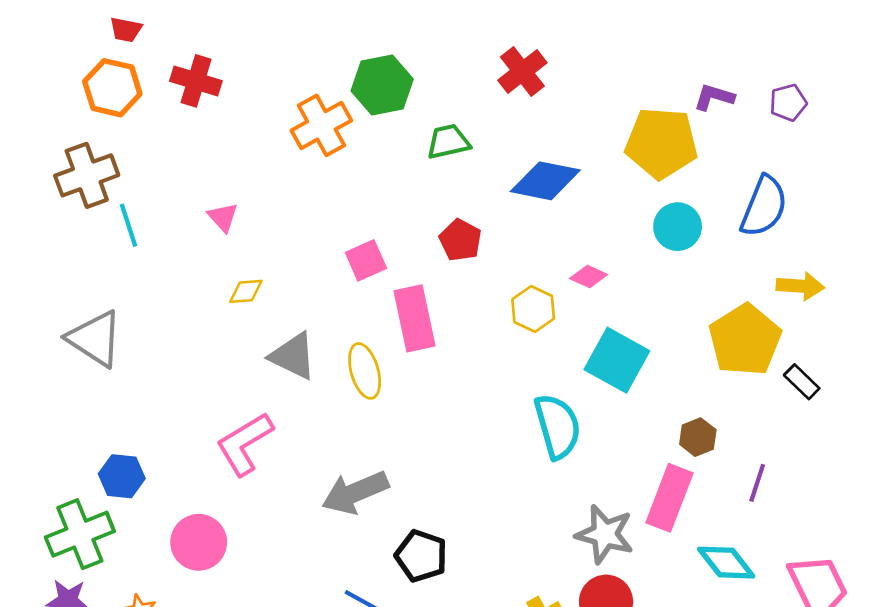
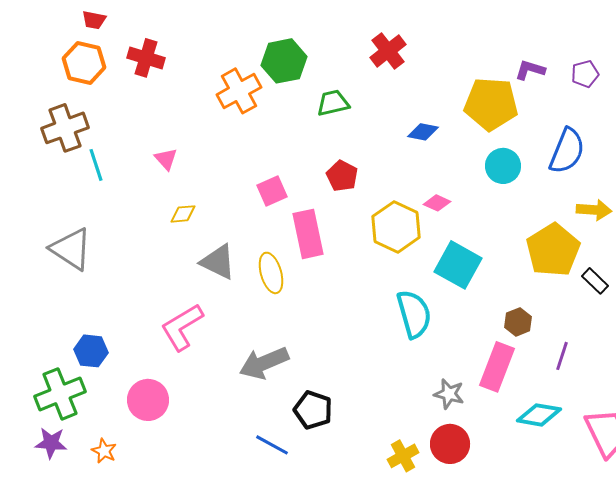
blue diamond: (545, 181) -> (423, 132), moved, size x0.6
yellow hexagon: (533, 309) -> (396, 227), size x1.5
gray star: (605, 534) -> (449, 394), size x0.7
cyan diamond: (726, 563) -> (539, 415), turned -42

